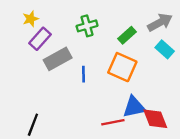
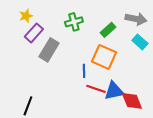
gray arrow: (160, 22) -> (136, 19), turned 40
gray rectangle: (58, 59) -> (49, 50), turned -30
blue line: (83, 74) -> (84, 71), moved
red line: (113, 122) -> (96, 89), moved, turned 30

